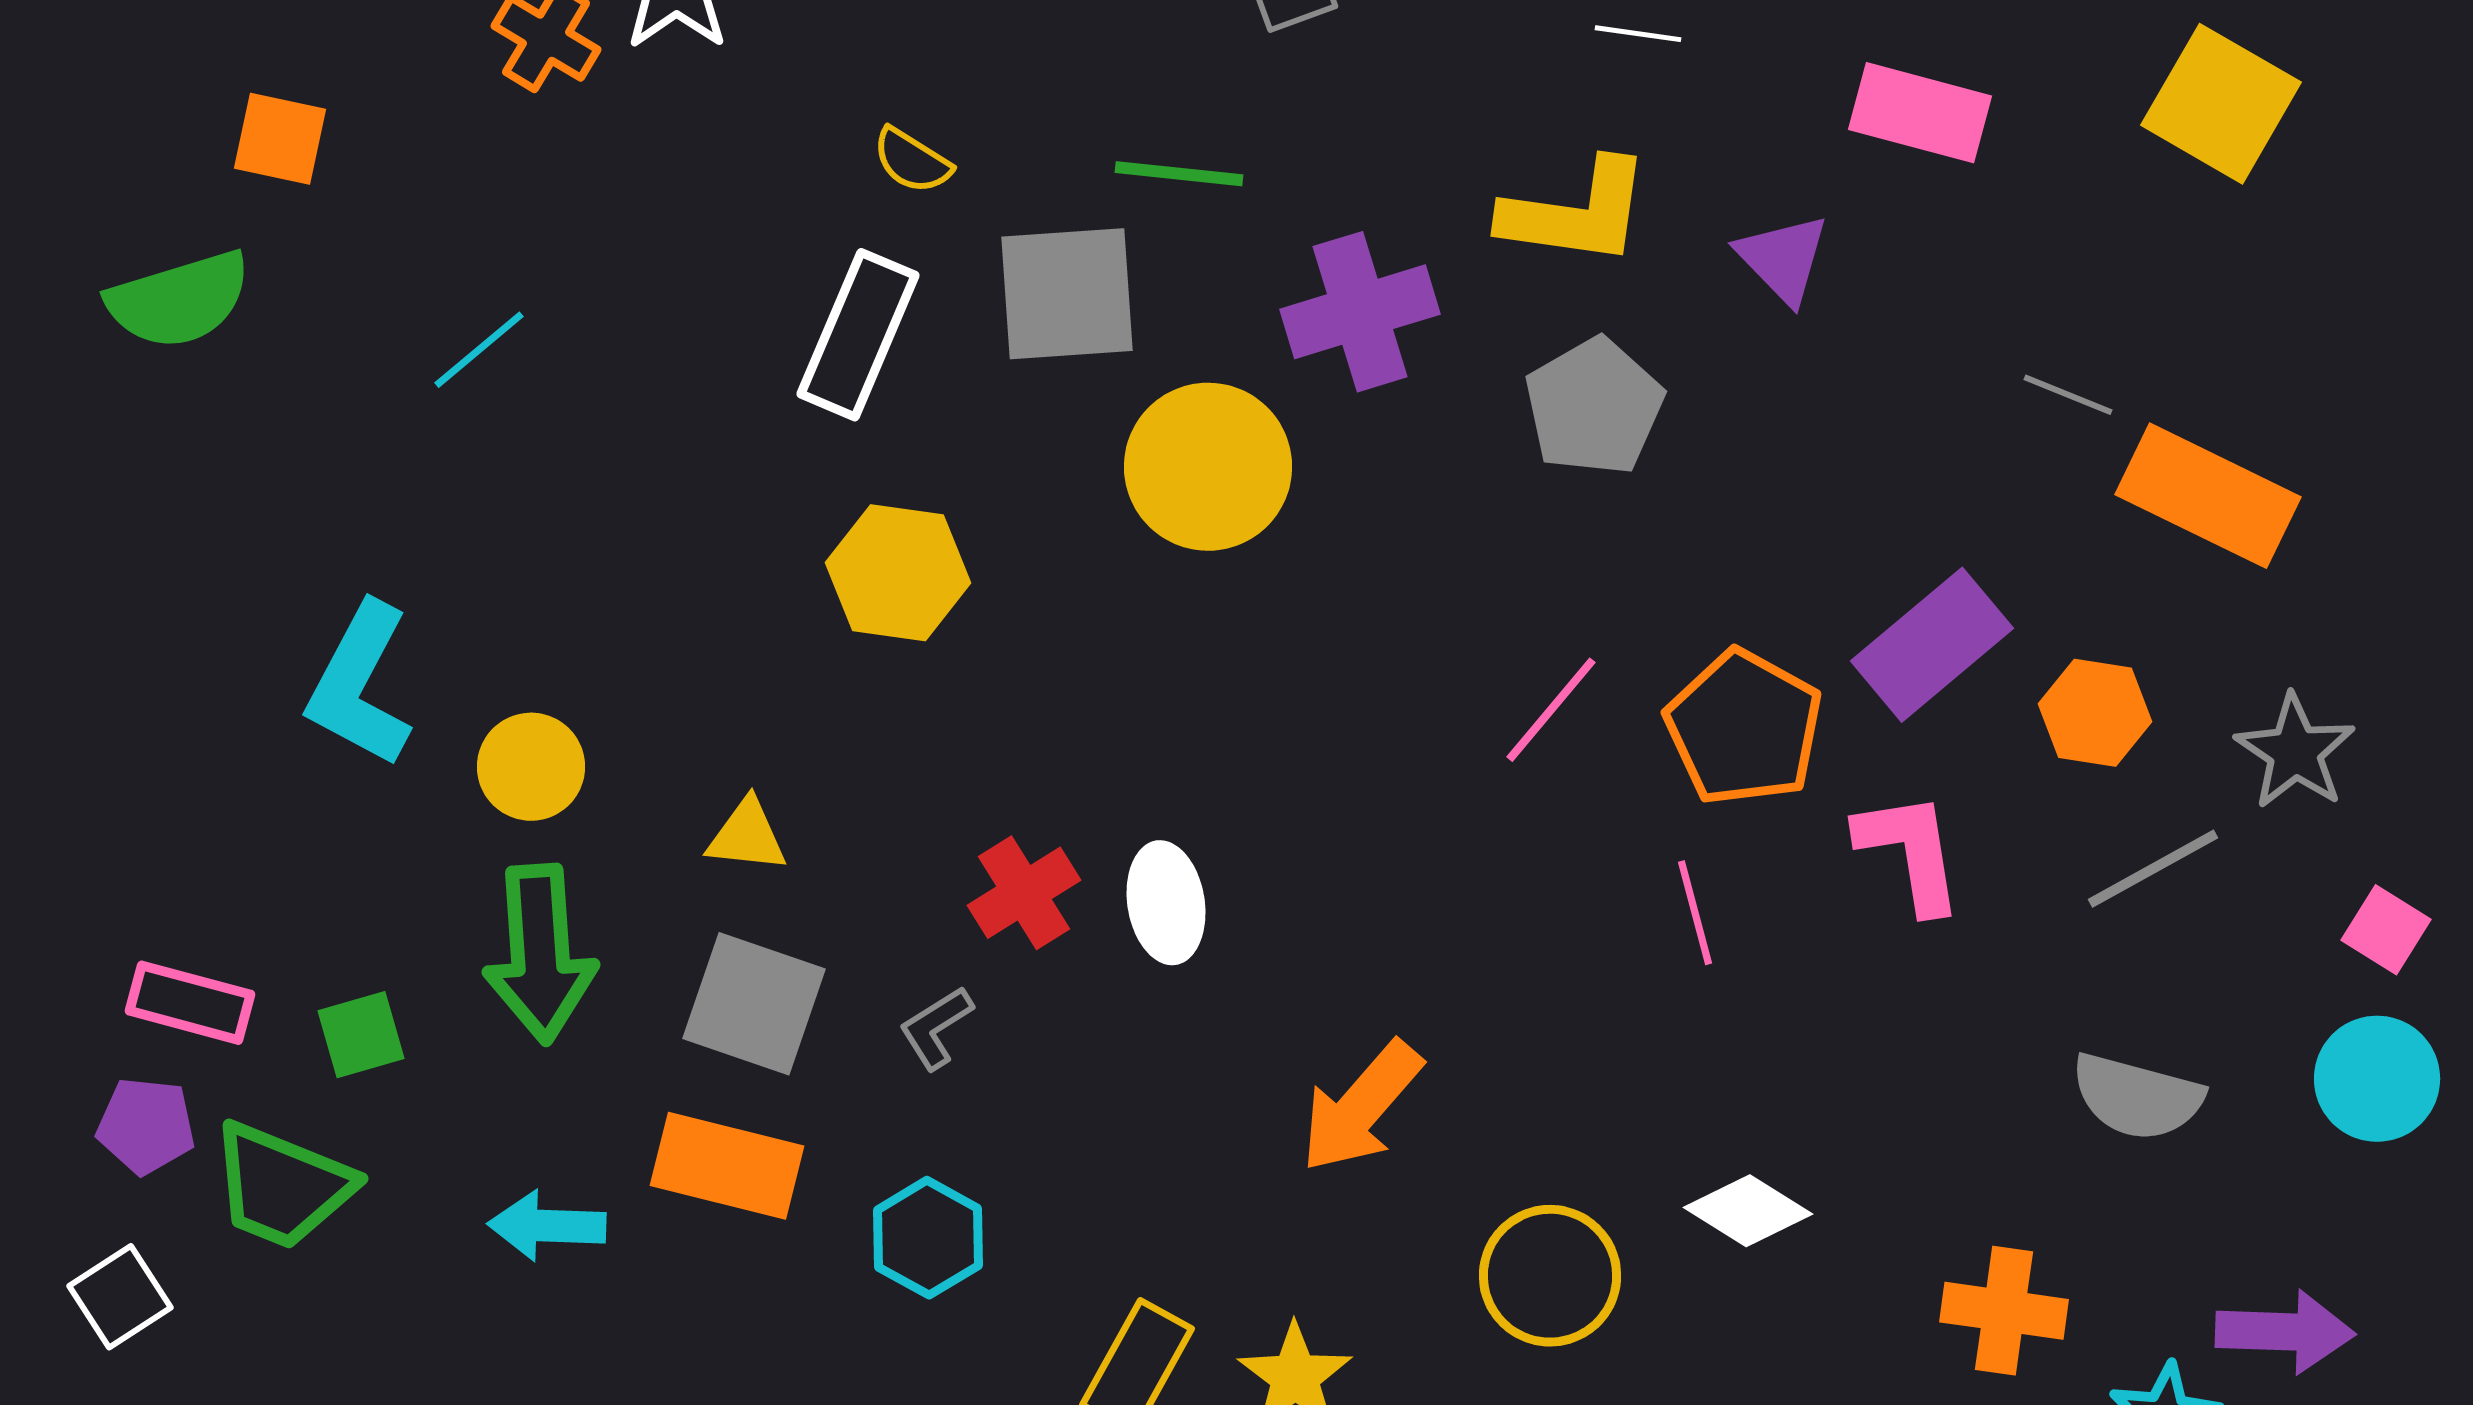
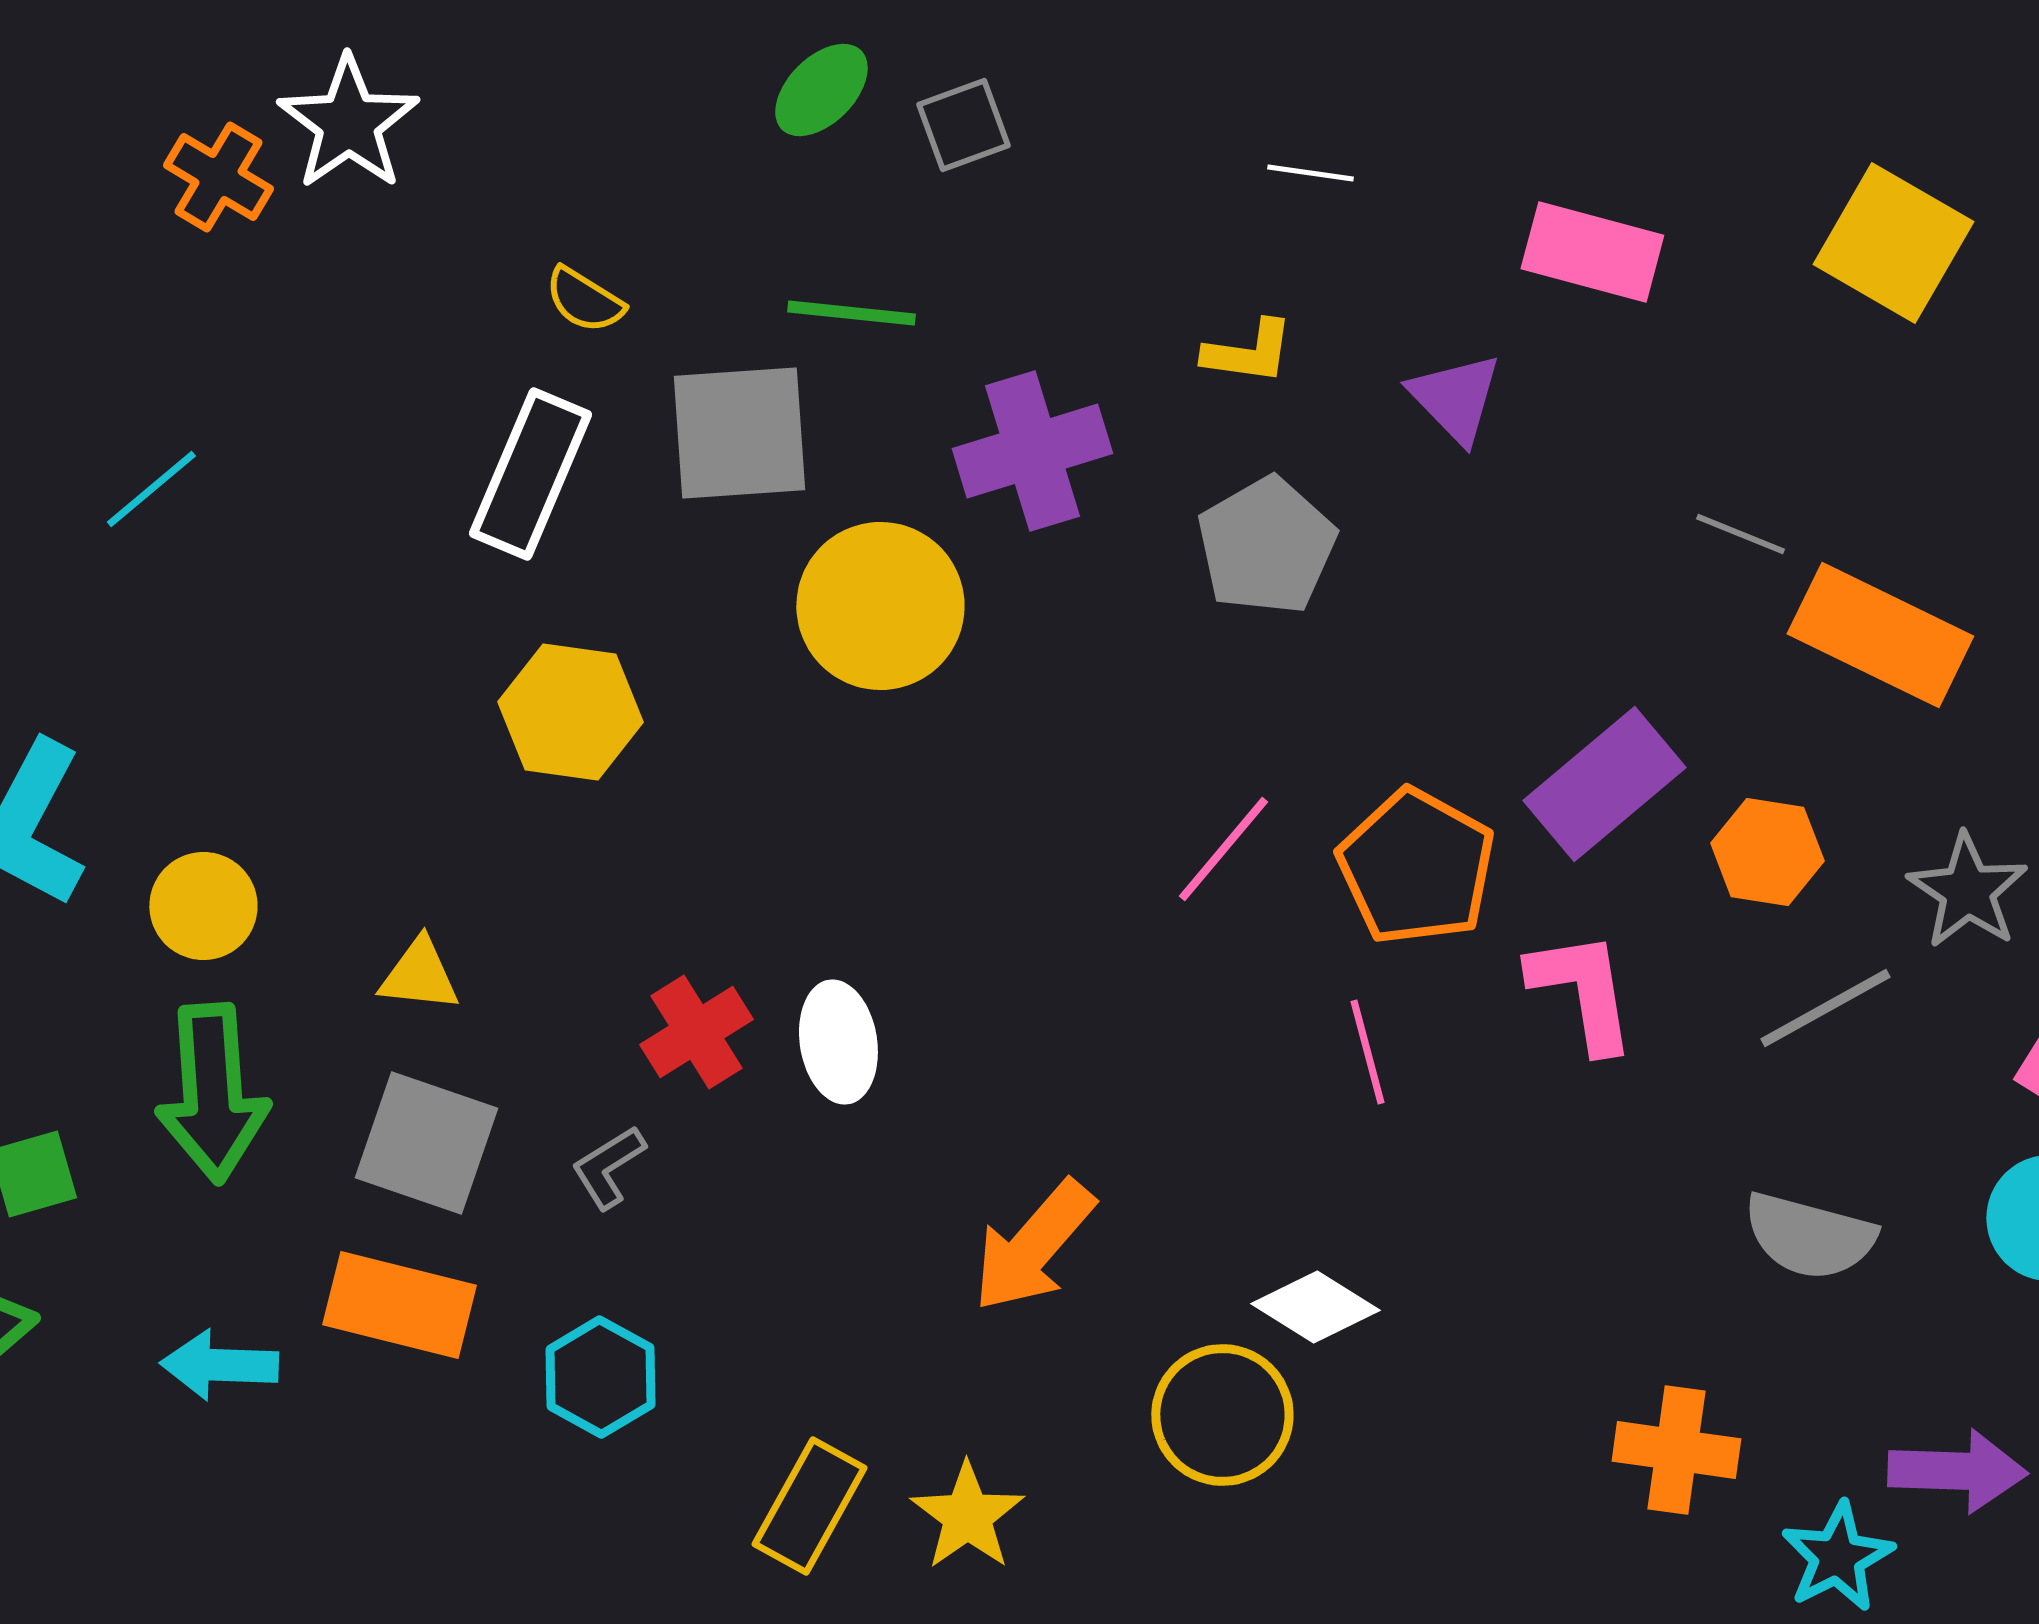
yellow L-shape: (1576, 213) -> (1248, 352), size x0.6
white diamond: (1748, 1211) -> (1315, 1307), moved

